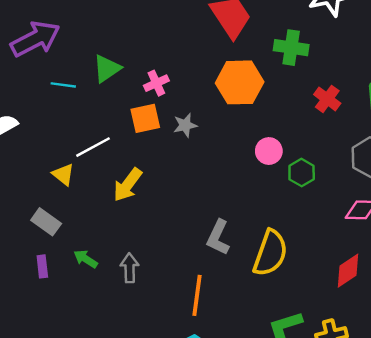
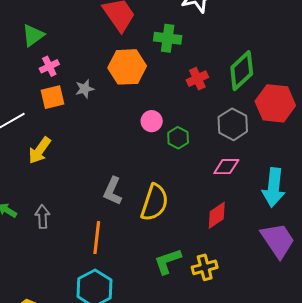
green triangle: (107, 69) -> (33, 35), moved
pink cross: (156, 83) -> (49, 66), moved
red cross: (327, 99) -> (197, 79), turned 30
gray star: (185, 125) -> (85, 89), moved

